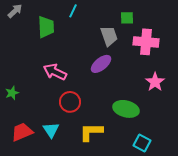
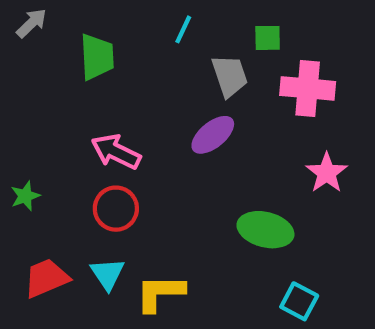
cyan line: (73, 11) -> (183, 29), moved
red circle: (70, 102) -> (116, 209), moved
yellow L-shape: (91, 132) -> (160, 293), moved

